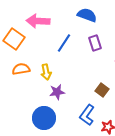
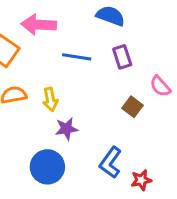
blue line: (64, 43) -> (77, 57), turned 66
brown square: (102, 90) -> (132, 107), moved

